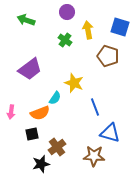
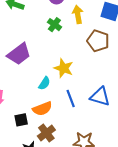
blue line: (95, 107) -> (71, 99), moved
orange semicircle: (40, 113) -> (42, 109), moved
blue triangle: (110, 133) -> (100, 97), moved

